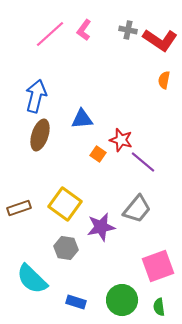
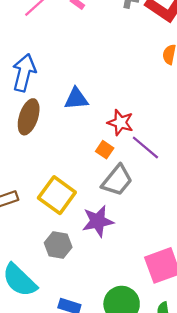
orange square: (98, 154) -> (105, 150), moved
gray trapezoid: (137, 209) -> (117, 180), moved

